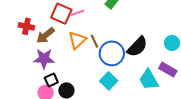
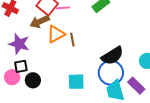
brown arrow: (45, 35) -> (40, 22), moved
blue circle: (112, 53) -> (111, 73), moved
cyan square: (109, 81) -> (76, 82), turned 30

